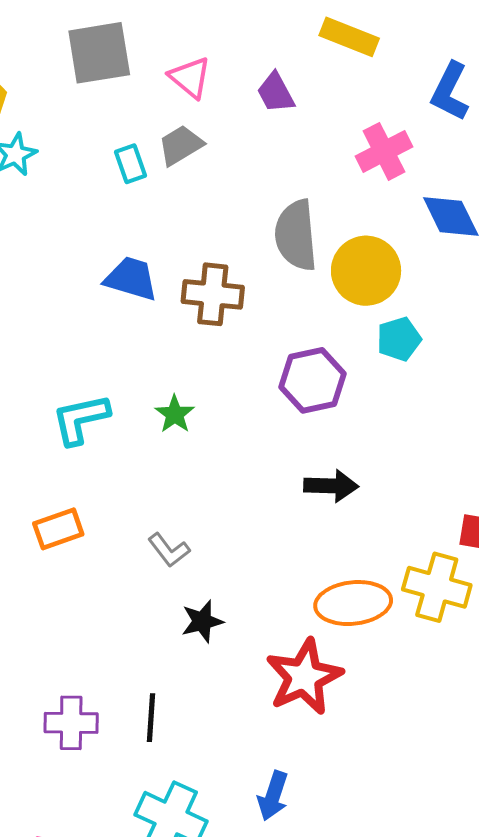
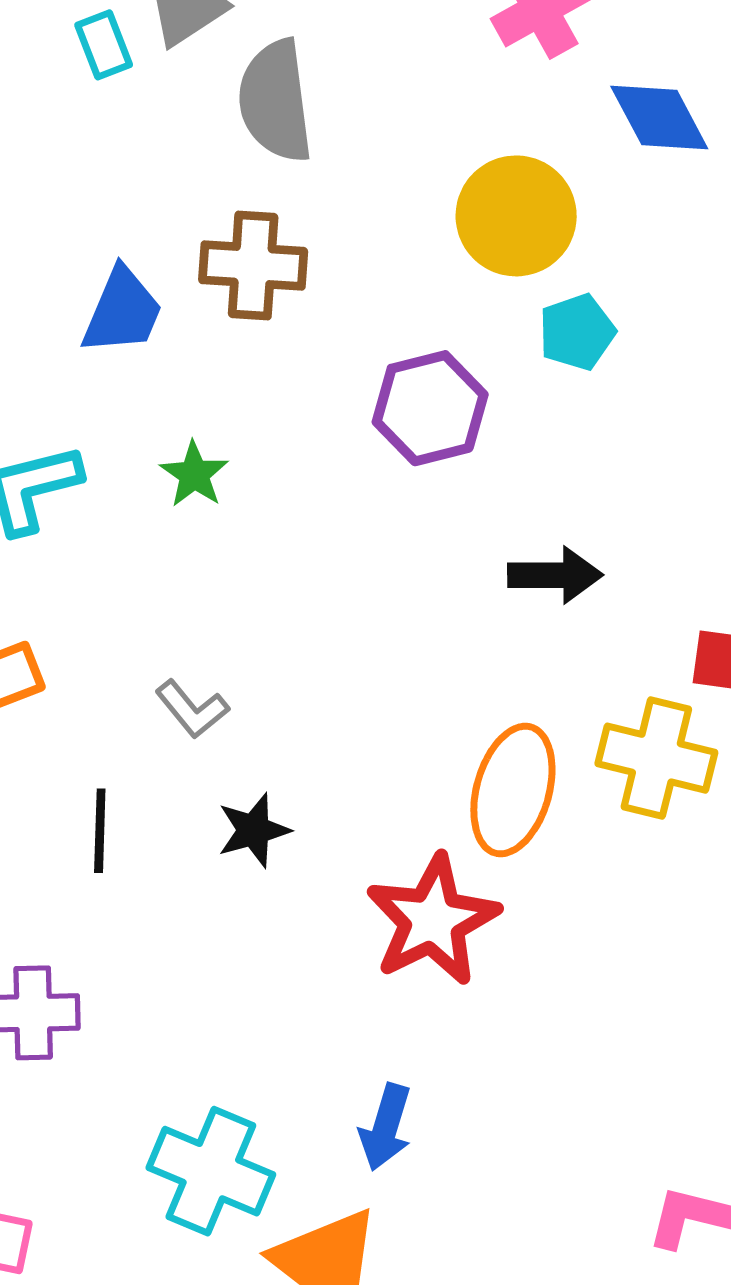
gray semicircle: (296, 235) -> (275, 101), moved
blue trapezoid: (131, 279) -> (122, 311), moved, turned 98
black arrow: (331, 486) -> (555, 575), moved
orange ellipse: (353, 603) -> (513, 790), turned -66
black line: (151, 718) -> (100, 831), moved

